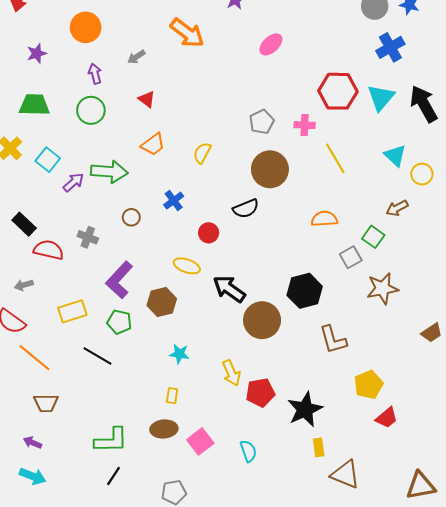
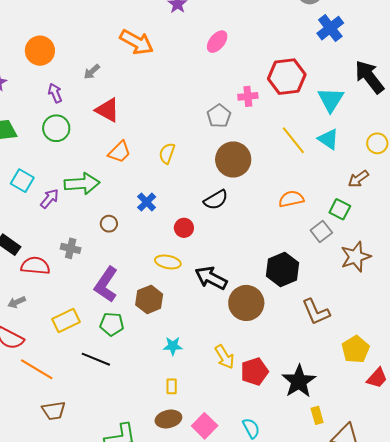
cyan triangle: (381, 97) -> (331, 100), moved
red triangle: (147, 99) -> (107, 110), size x1.5
pink cross: (305, 125) -> (248, 96), moved
cyan triangle: (395, 156) -> (328, 139), moved

